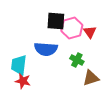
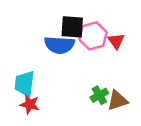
blue semicircle: (46, 49) -> (59, 45), moved
green cross: (77, 60) -> (99, 95), moved, turned 32

